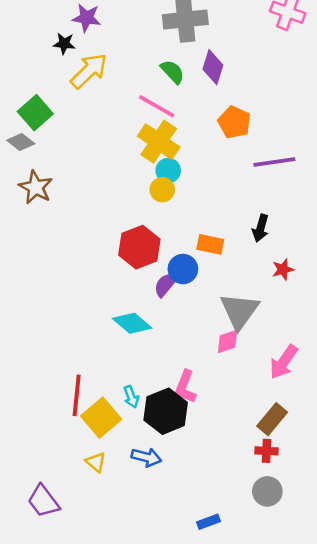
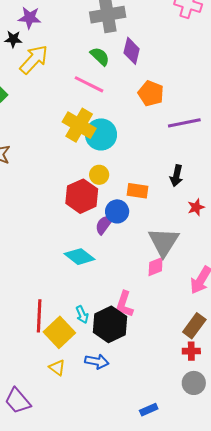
yellow cross: (159, 142) -> (79, 125), moved
cyan circle: (168, 171) -> (101, 134), size x1.6
yellow circle: (162, 190) -> (99, 175), moved

